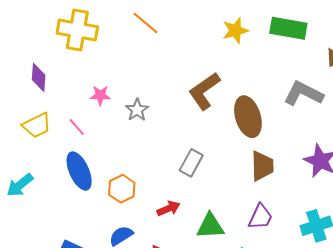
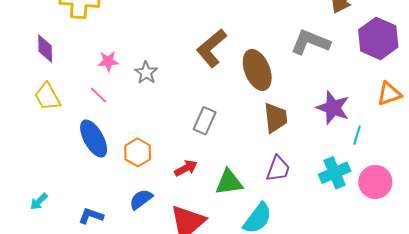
yellow trapezoid: (37, 125) -> (48, 97), turned 92
pink line: (77, 127) -> (99, 95), moved
cyan arrow: (20, 185) -> (39, 201), moved, size x0.7

